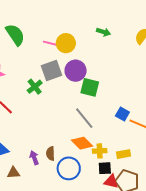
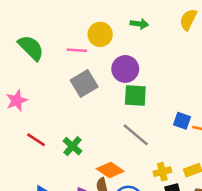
yellow circle: (66, 43) -> (100, 34), moved
purple circle: (76, 71) -> (125, 69), moved
green cross: (35, 87) -> (72, 146), moved
orange diamond: (82, 143) -> (110, 170), moved

